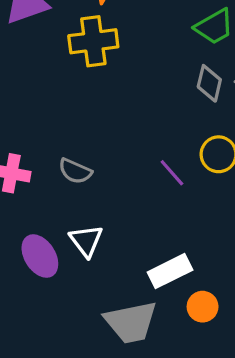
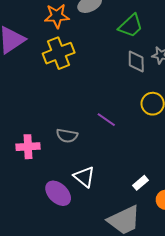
purple line: (172, 173) -> (106, 120), moved
white rectangle: (170, 271) -> (140, 183), size x0.6

